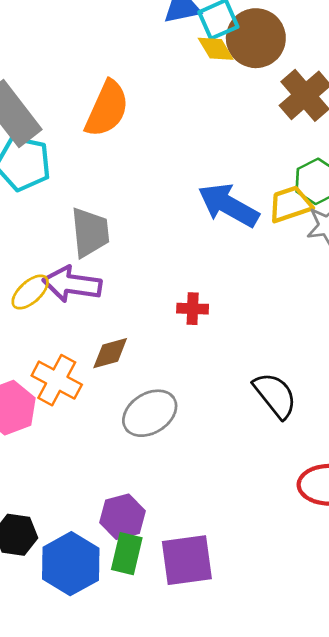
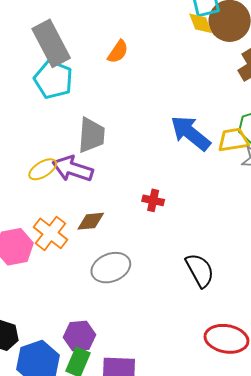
orange semicircle: (107, 109) -> (118, 52), size x0.6

